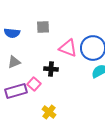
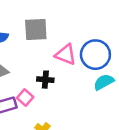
gray square: (43, 27) -> (36, 30), size x1.5

